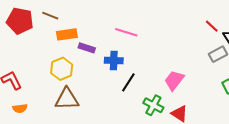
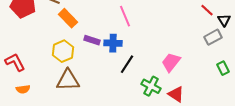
pink line: (126, 32) -> (125, 16), turned 50
orange rectangle: (67, 34) -> (68, 18), turned 54
purple rectangle: (87, 48) -> (92, 40), moved

